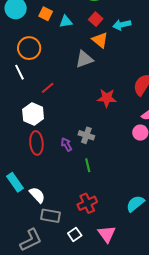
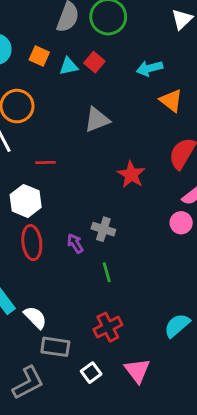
red square: (96, 19) -> (94, 62), moved
orange triangle: (100, 40) -> (171, 100), moved
red line: (48, 88) -> (46, 162), turned 40
red star: (107, 98) -> (131, 174), turned 30

